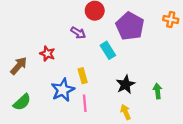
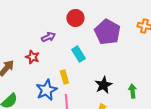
purple arrow: (78, 33) -> (48, 37), moved, turned -56
cyan rectangle: (108, 50) -> (78, 54), moved

